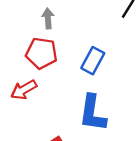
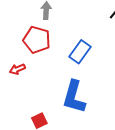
red arrow: (24, 90) -> (17, 69), size x0.7

